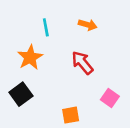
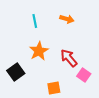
orange star: (30, 57) -> (39, 51), moved
red arrow: (82, 63) -> (69, 58), moved

